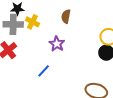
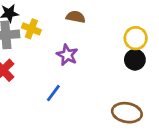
brown semicircle: (66, 16) -> (76, 17), turned 96

